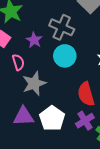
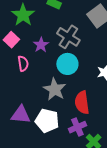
gray star: (34, 83) -> (55, 89), moved, turned -30
white pentagon: (52, 118) -> (47, 121), turned -30

